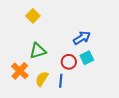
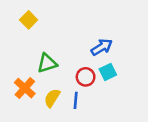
yellow square: (33, 16) -> (29, 20), moved

